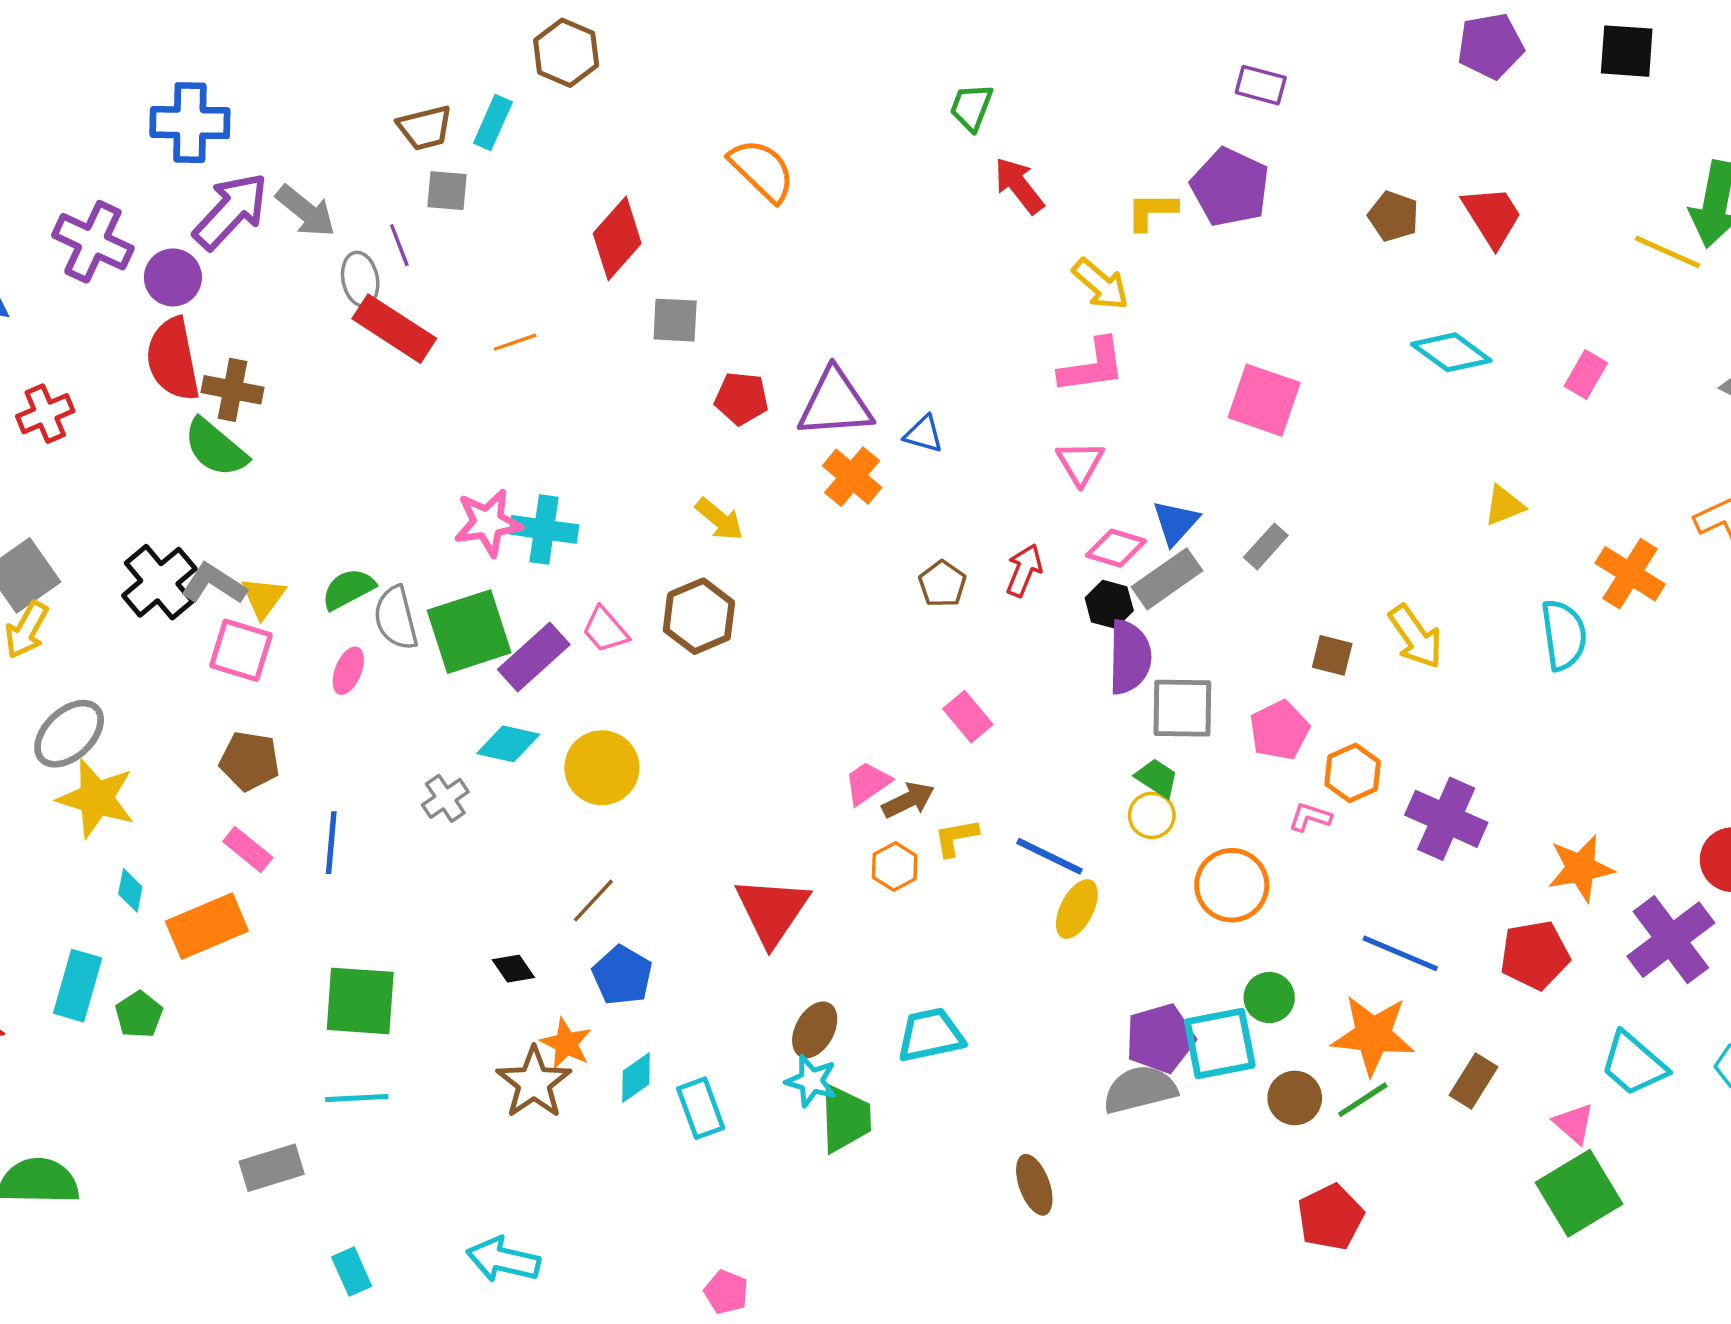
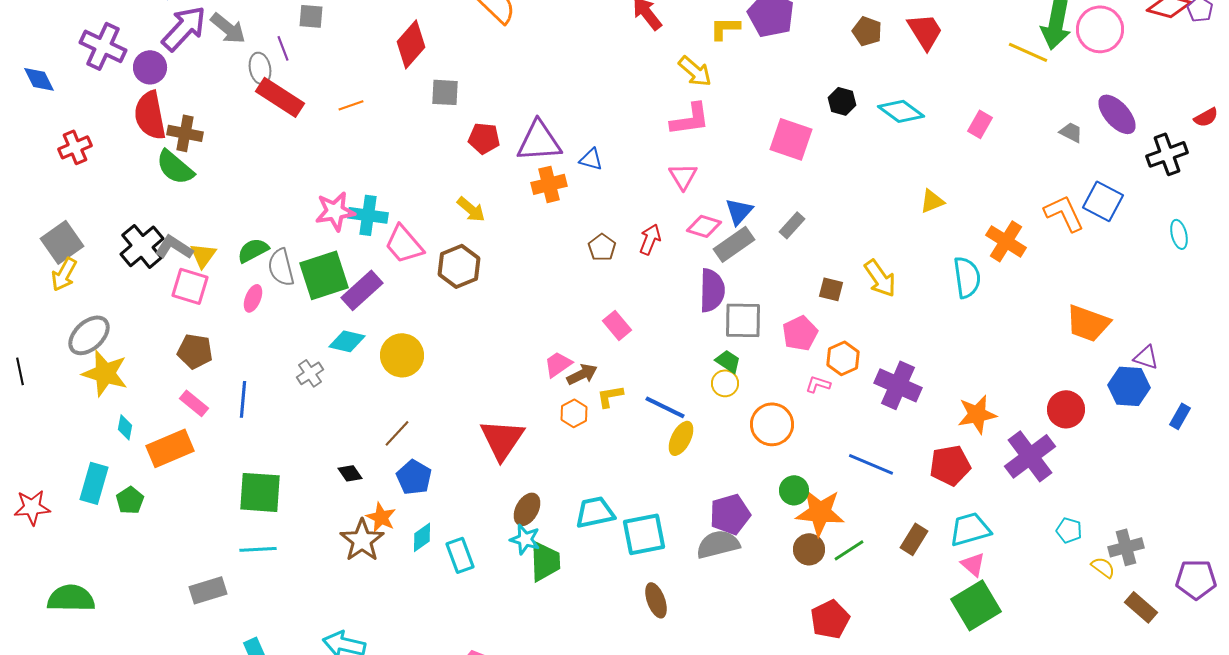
orange cross: (852, 477) -> (549, 184), turned 36
black hexagon: (1109, 604) -> (842, 101), moved
pink trapezoid: (605, 630) -> (404, 244), moved, size x1.4
orange star: (1373, 1035) -> (820, 512), moved
cyan square: (1220, 1044) -> (644, 534), moved
cyan trapezoid: (1633, 1064) -> (970, 529), moved, turned 123

